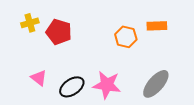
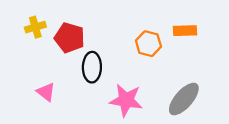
black ellipse: (72, 87) -> (92, 67), moved, turned -55

